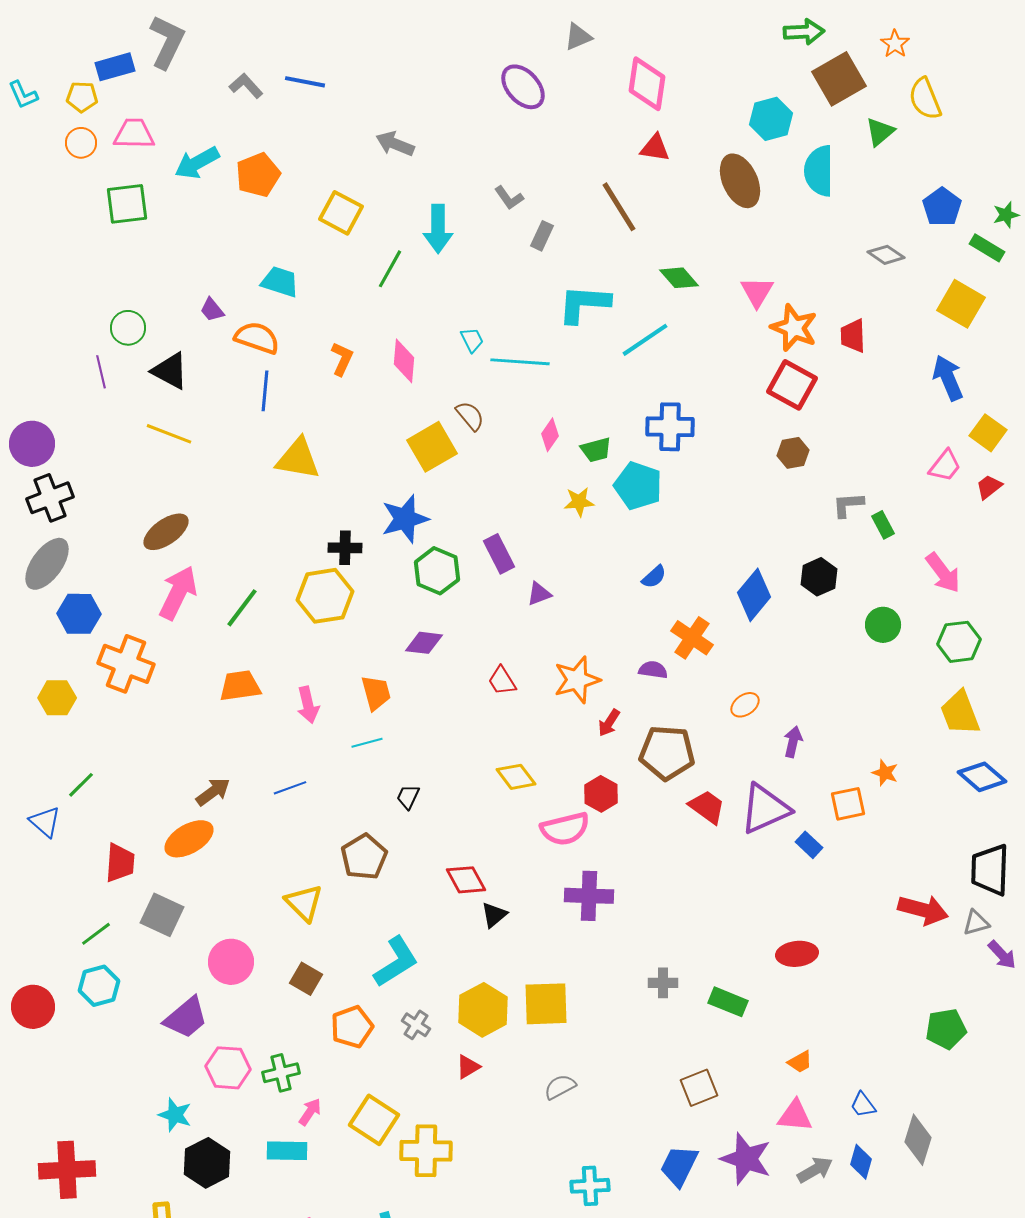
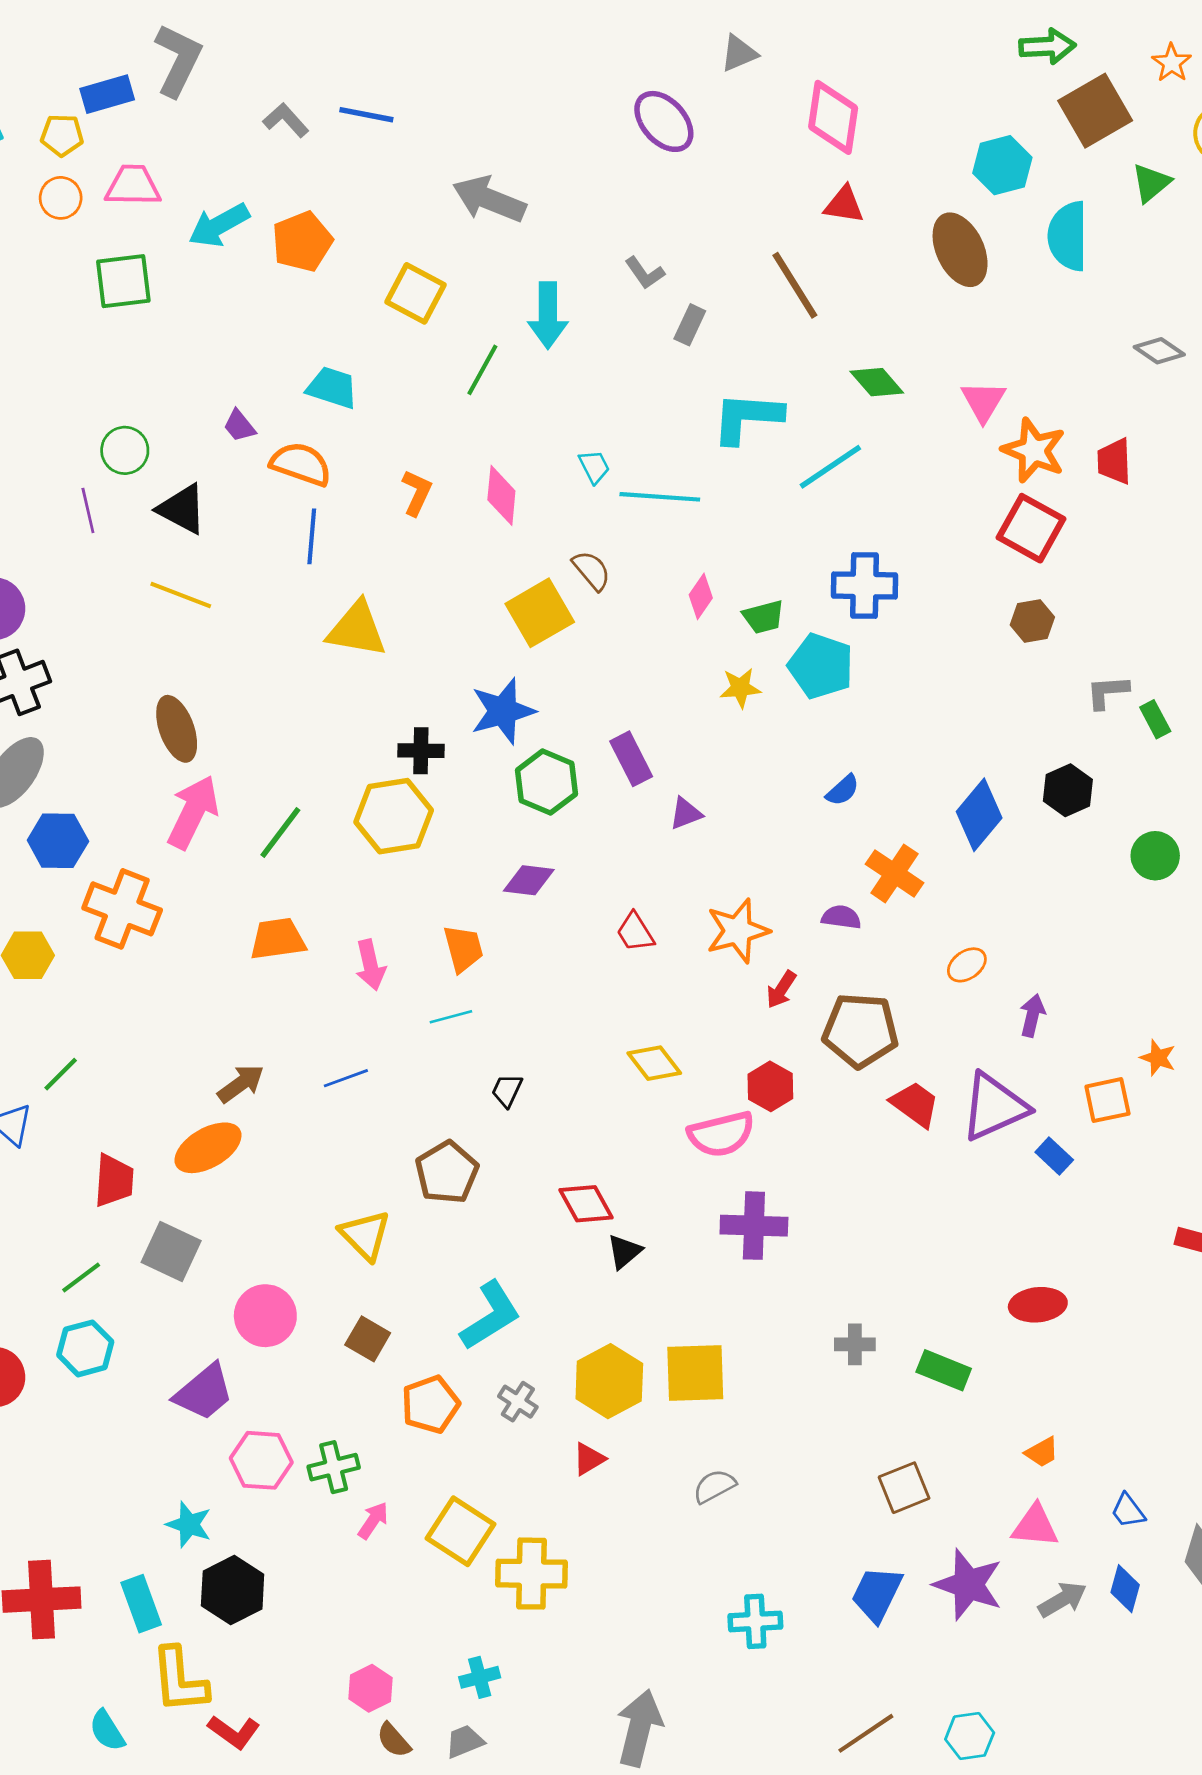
gray arrow: (395, 144) -> (489, 199), size x1.4
brown ellipse: (166, 532) -> (177, 729), turned -75
cyan rectangle: (287, 1151) -> (141, 1604), moved, turned 69

